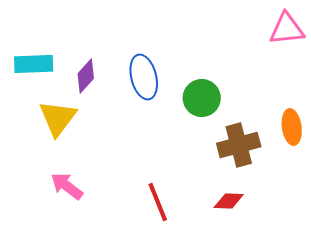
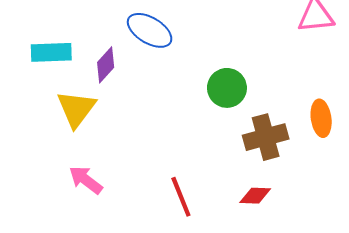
blue ellipse: (144, 77) -> (150, 30), moved, turned -45

